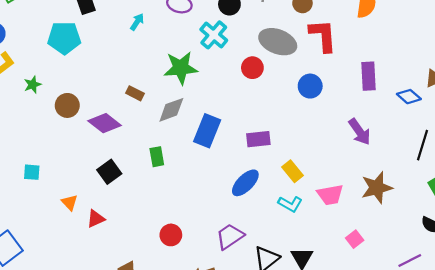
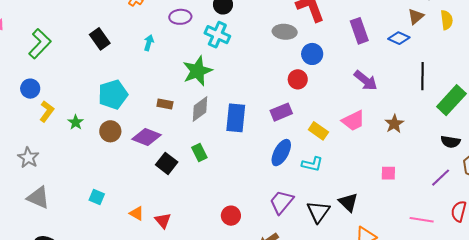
cyan pentagon: (64, 38) -> (113, 95), moved
gray ellipse: (278, 42) -> (285, 32), moved, size x0.7
red circle: (252, 68) -> (298, 79), moved
cyan square: (32, 172) -> (97, 197), turned 35
black square: (109, 172) -> (167, 163), moved
brown star: (377, 188) -> (394, 124), size x0.7
pink trapezoid: (330, 195) -> (353, 121), moved
cyan L-shape: (290, 204) -> (312, 164), moved
red triangle: (96, 219) -> (163, 221), turned -30
pink square: (355, 239) -> (388, 173), turned -35

